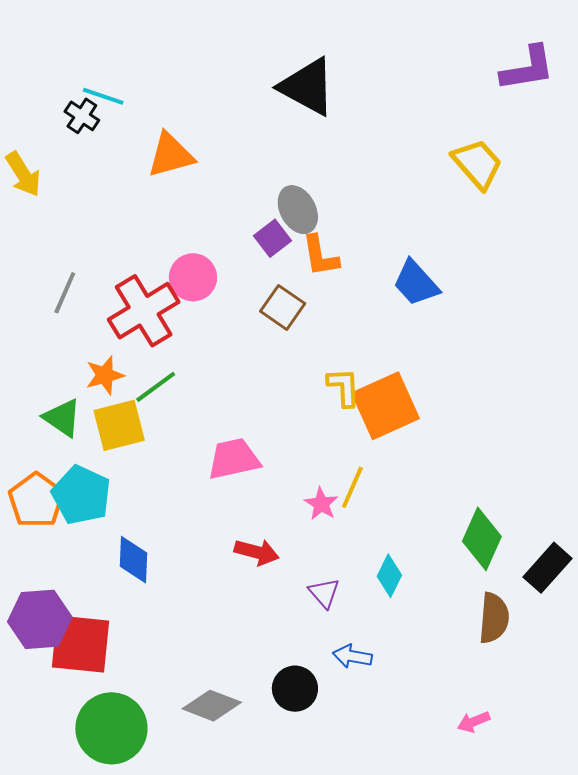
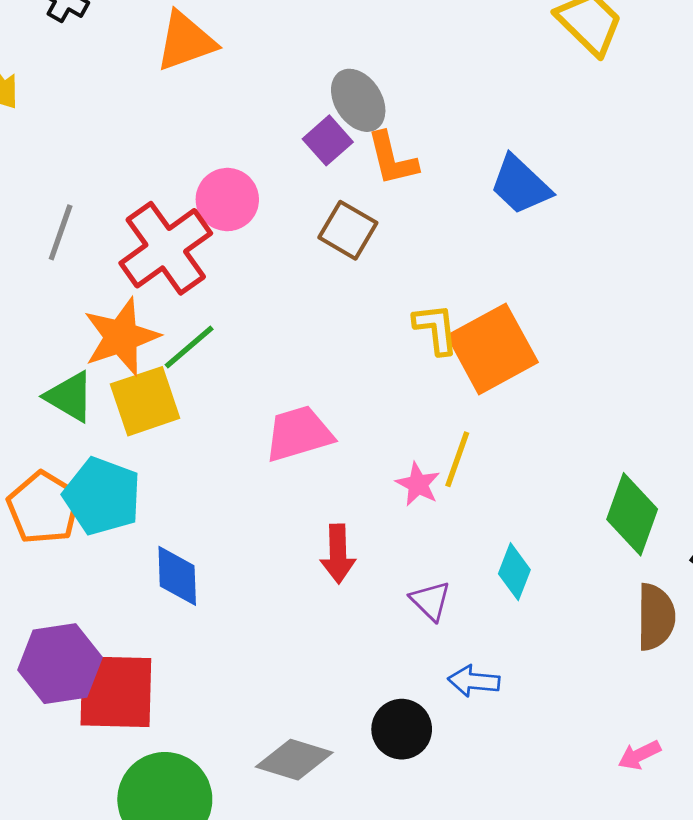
orange star: (105, 375) -> (121, 337), size x1.5
red arrow: (257, 552) -> (338, 554), turned 78

